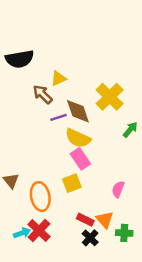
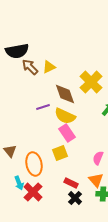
brown arrow: (43, 94) -> (30, 67), moved
purple line: (58, 117) -> (43, 107), moved
orange triangle: (105, 220) -> (96, 180), moved
cyan arrow: (22, 233) -> (19, 183), moved, turned 88

